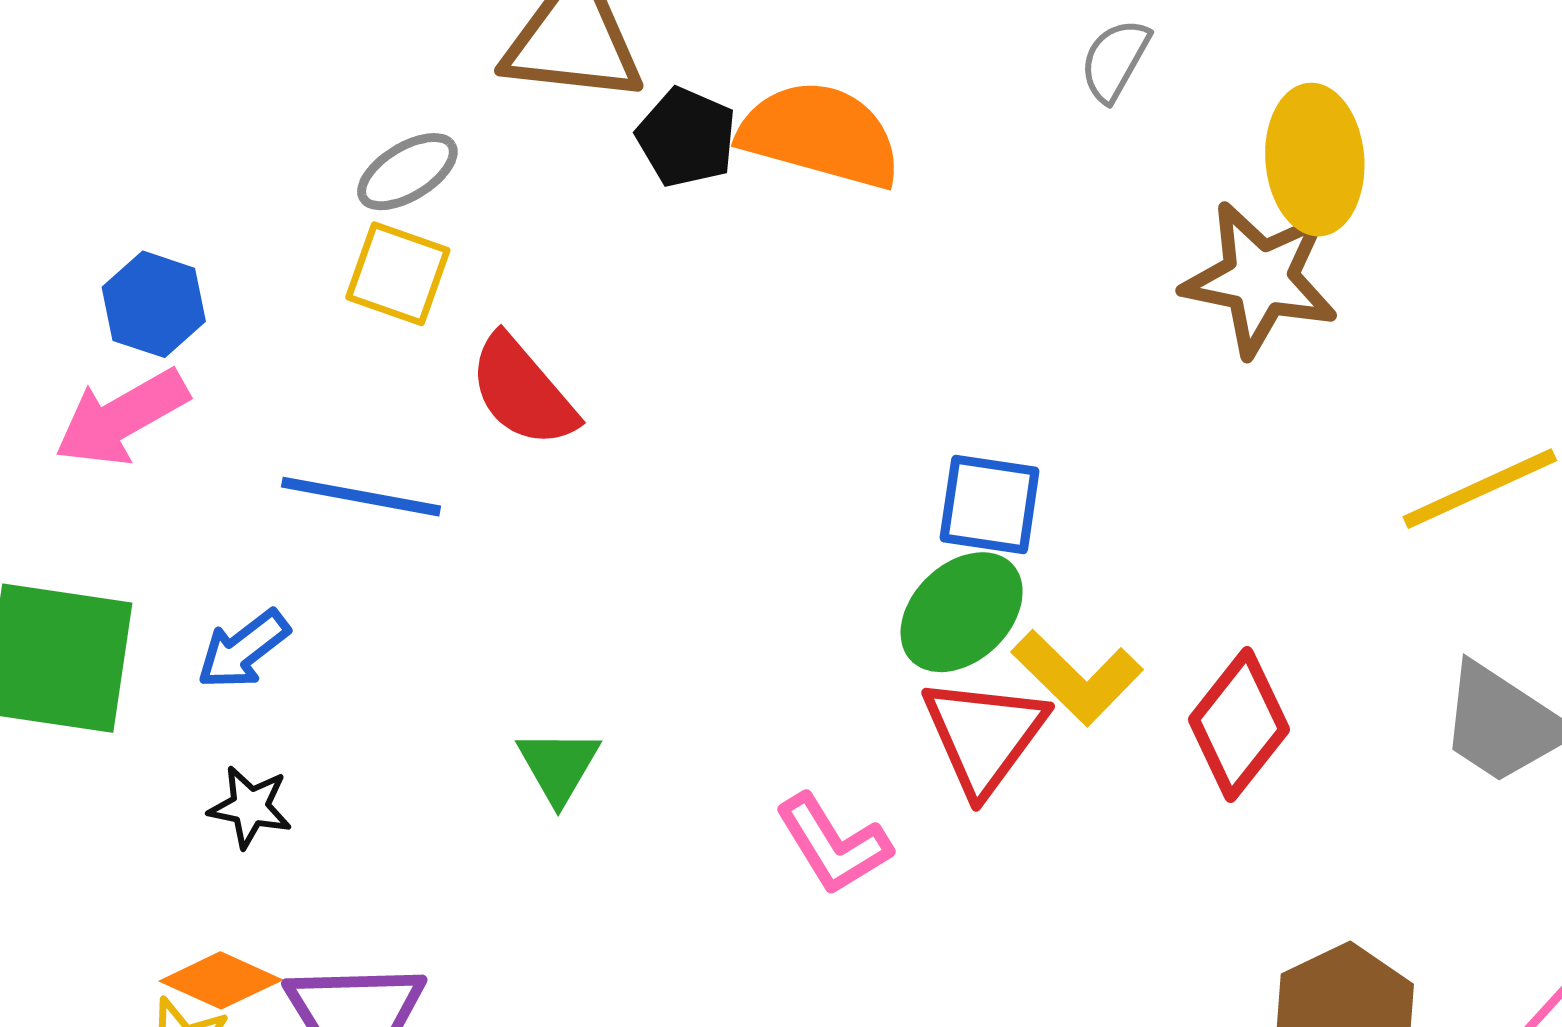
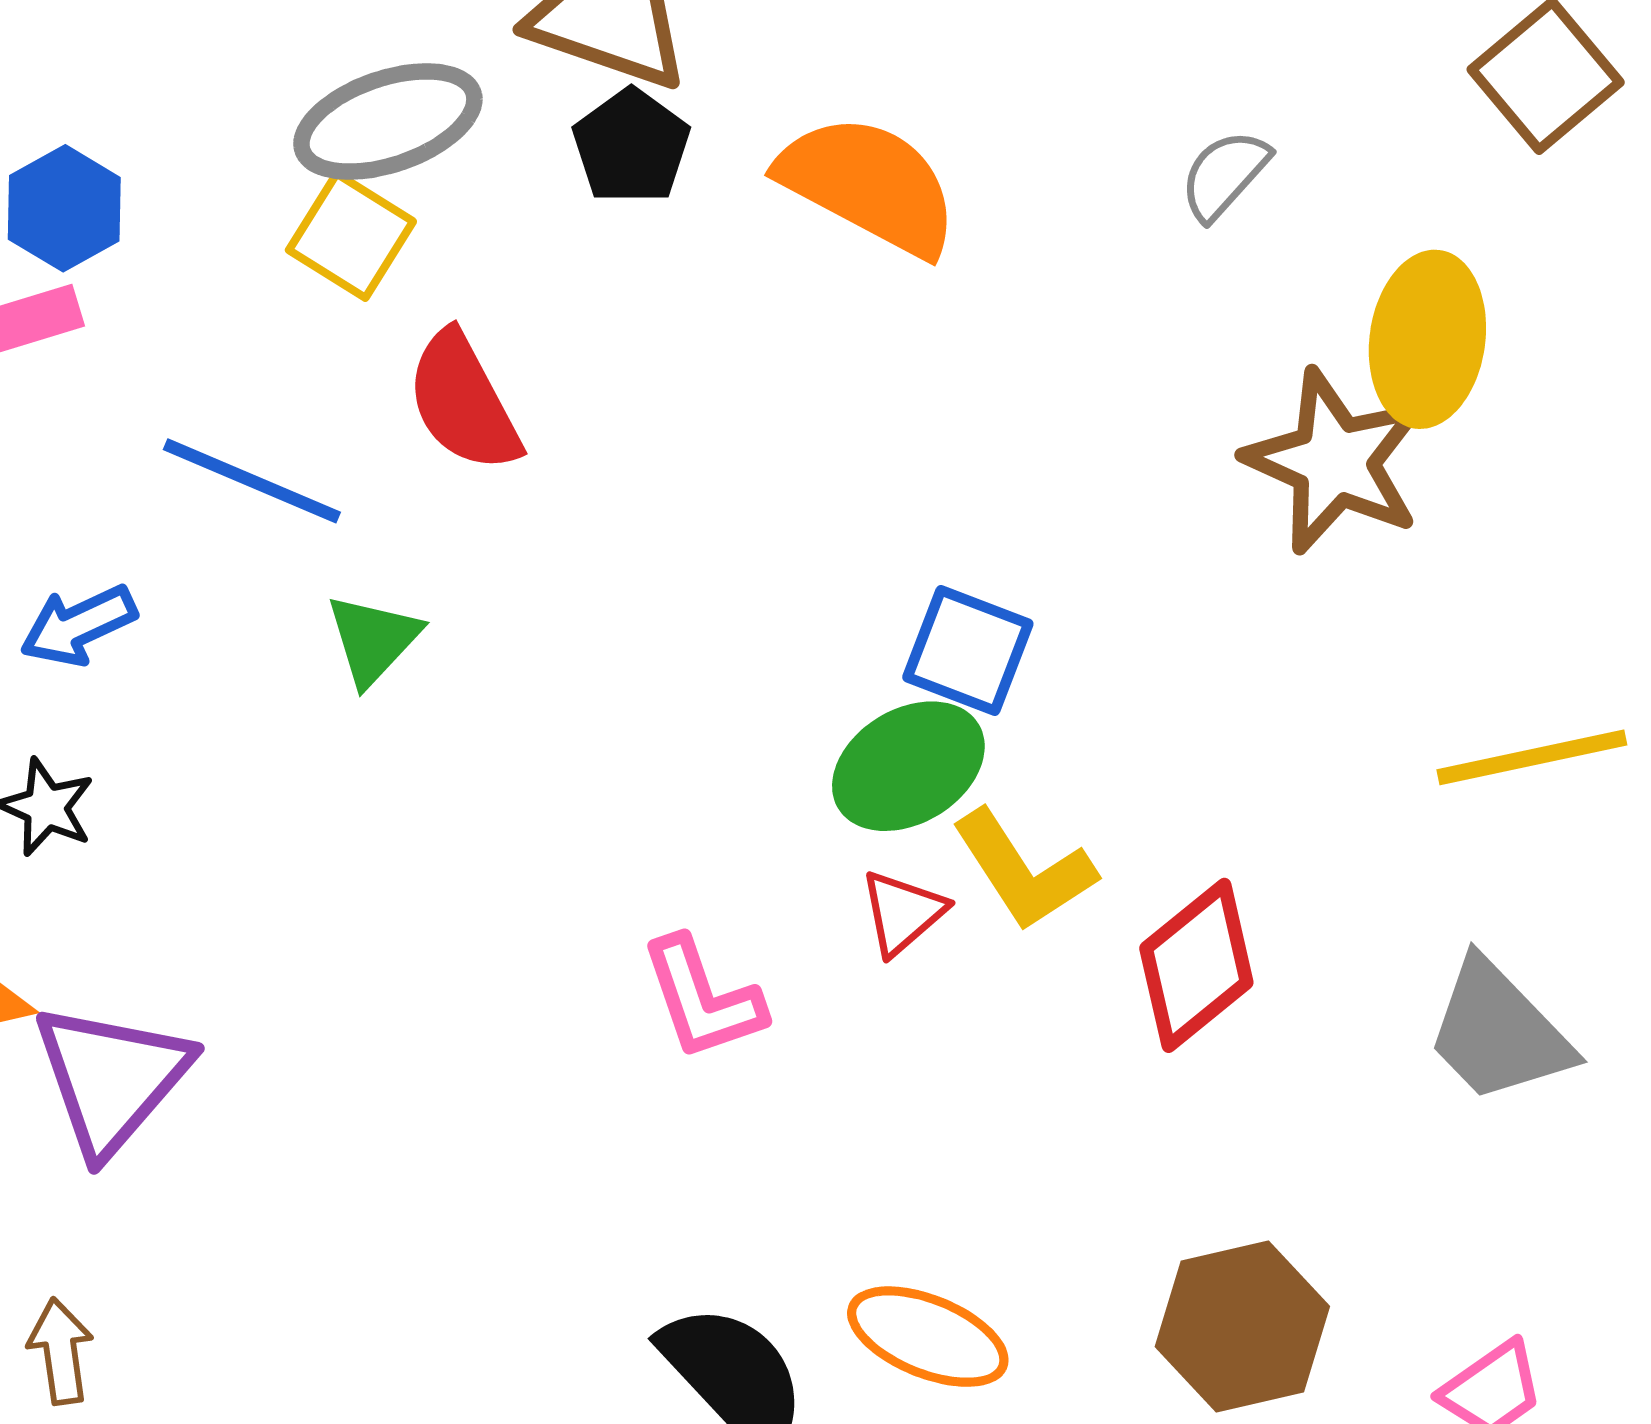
black pentagon: (686, 137) -> (631, 146), moved
gray ellipse: (407, 172) -> (388, 122), size x1.5
red triangle: (984, 735) -> (903, 913), size x0.6
green triangle: (558, 766) -> (373, 640), moved

